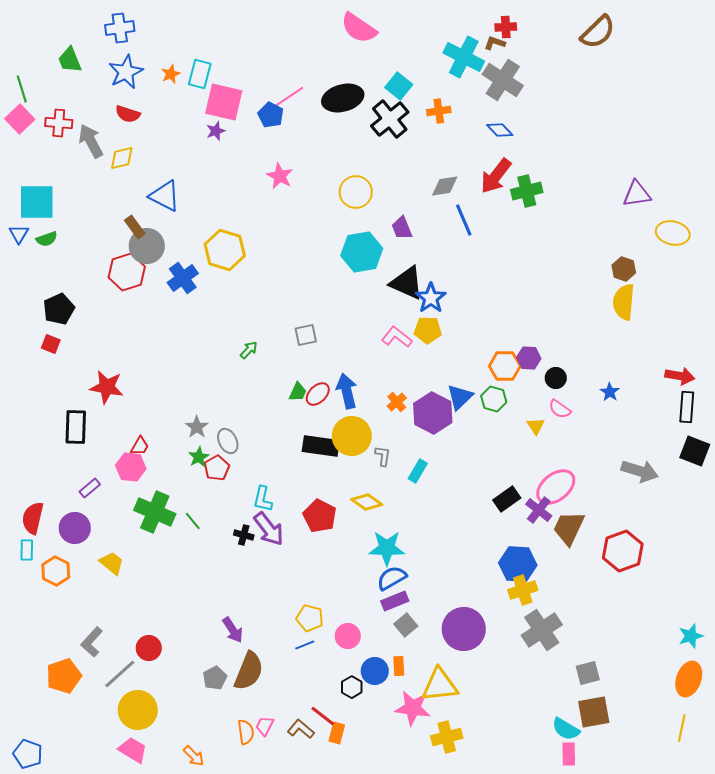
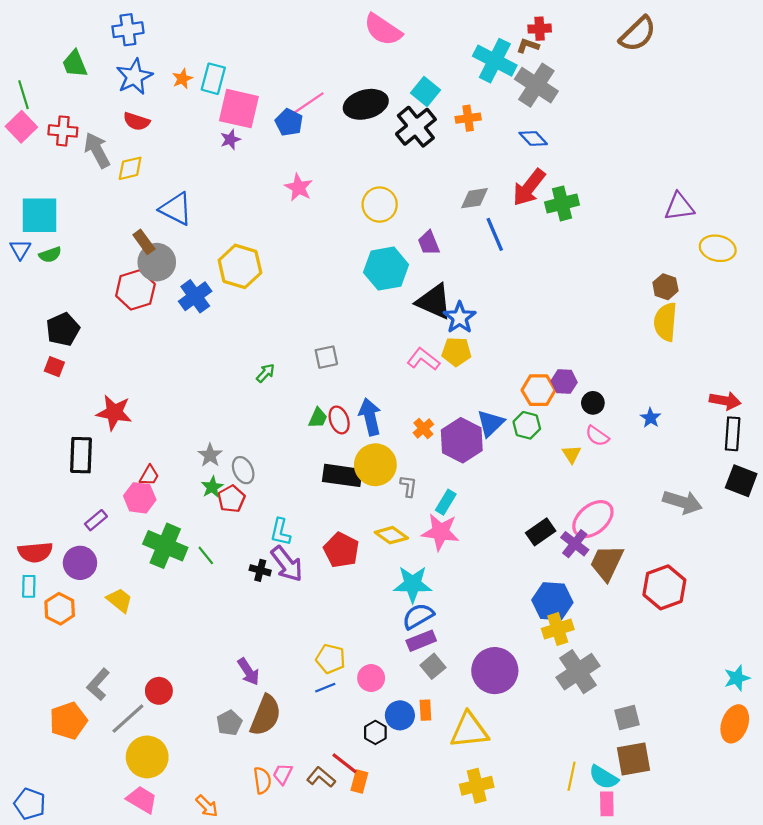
red ellipse: (318, 394) -> (339, 420), turned -65
red semicircle: (33, 518) -> (35, 552), turned -108
pink star: (413, 708) -> (440, 532), moved
yellow line: (682, 728) -> (572, 776), moved

